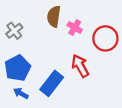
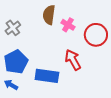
blue rectangle: (52, 83) -> (47, 76), turned 60
blue arrow: (21, 93) -> (11, 85), moved

